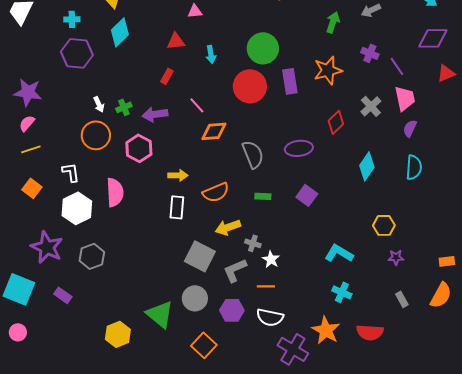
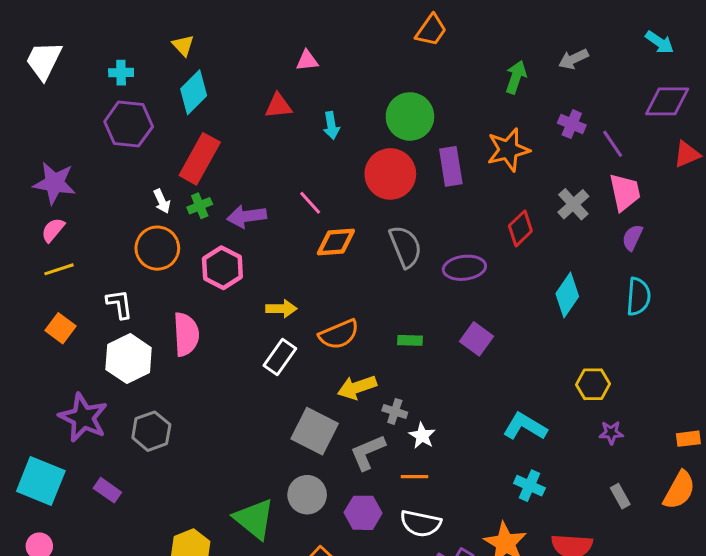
red rectangle: (167, 76) -> (200, 159), moved, size x2.0
gray semicircle: (253, 154) -> (405, 247), moved
white rectangle: (177, 207) -> (280, 357), turned 30

